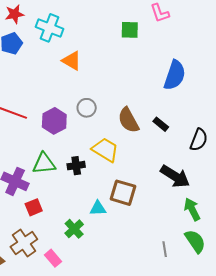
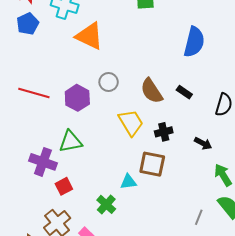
orange triangle: (72, 61) -> (90, 36), size x1.4
yellow trapezoid: (105, 150) -> (131, 122), turned 32
black cross: (76, 166) -> (164, 132), moved
black arrow: (175, 176) -> (203, 143), size x0.6
gray line: (165, 249) -> (199, 217), turned 35

